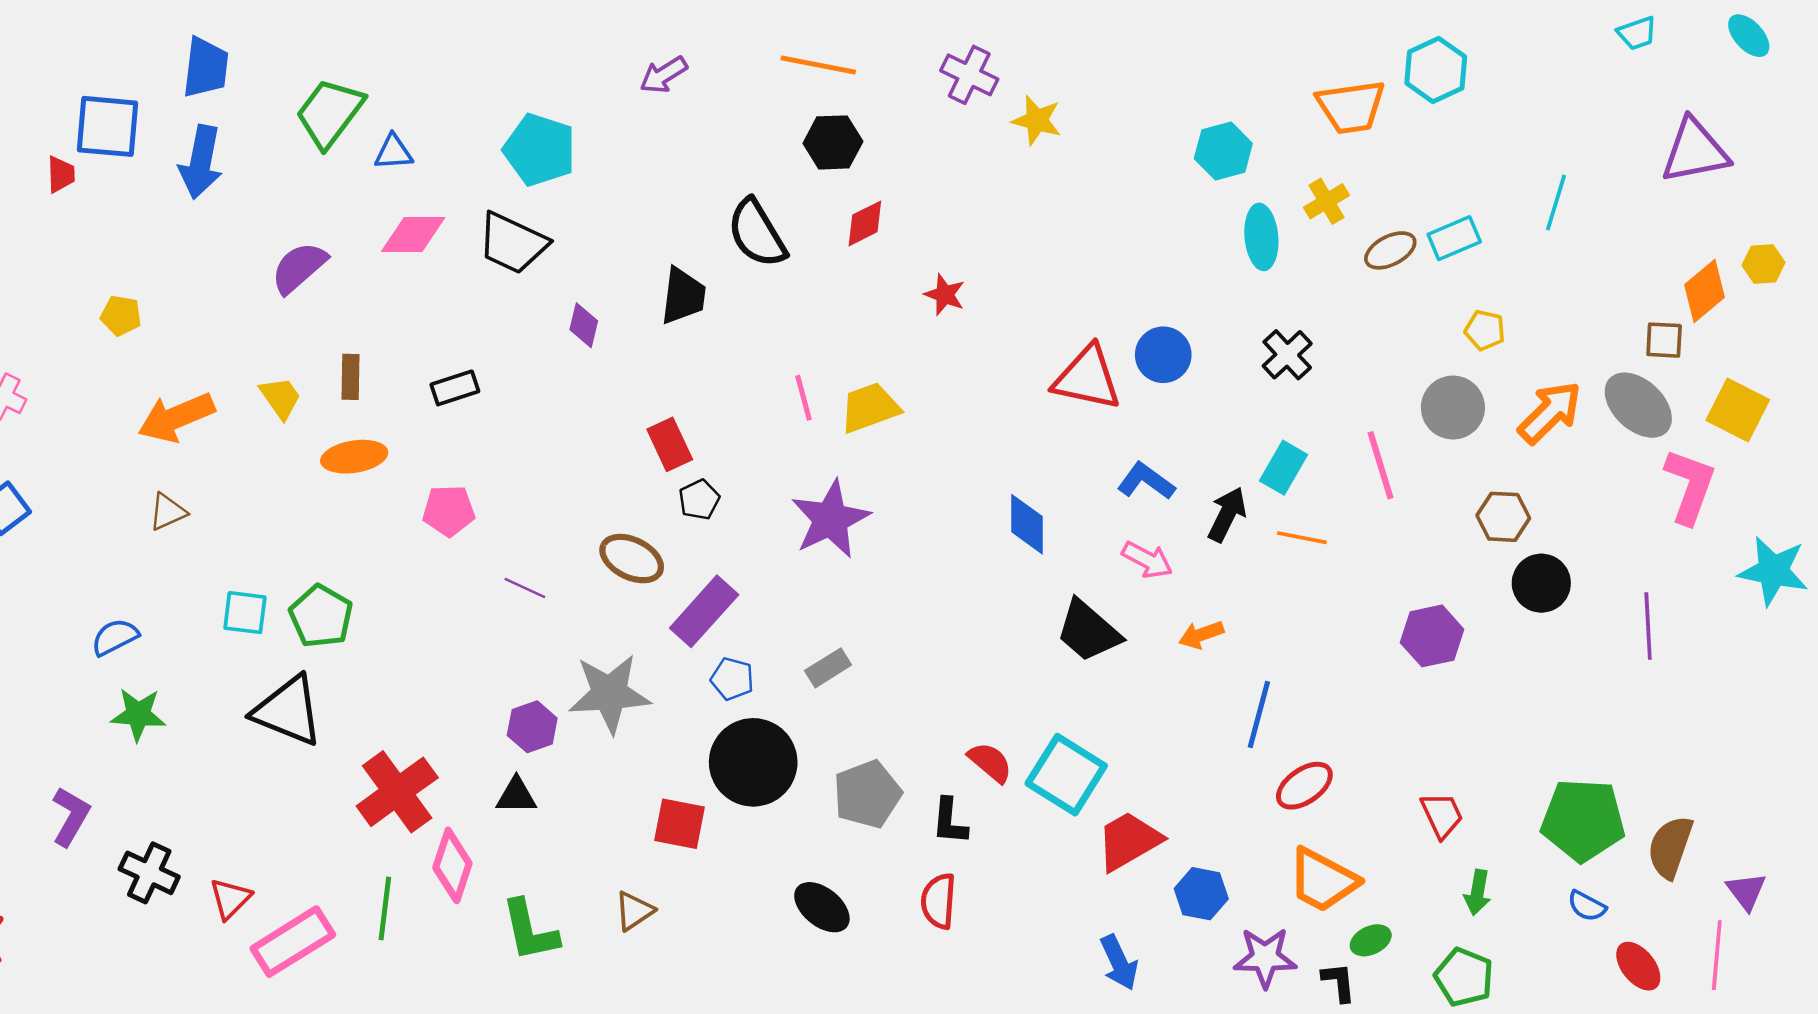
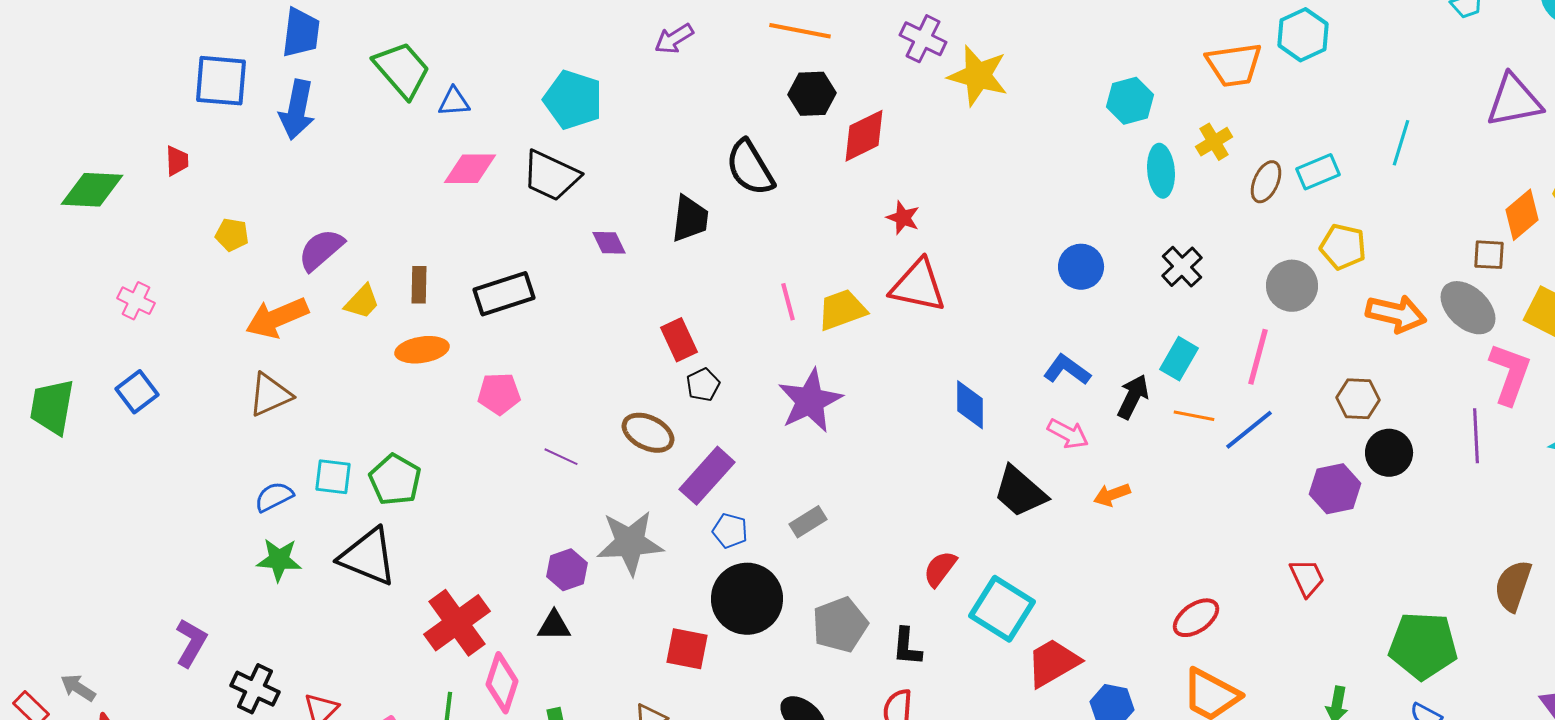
green trapezoid: (330, 113) -> (402, 70), turned 102
yellow star: (1037, 120) -> (978, 76), size x1.5
red trapezoid: (61, 174) -> (177, 161), moved
red diamond: (865, 223) -> (864, 136), moved, size x1.4
brown ellipse: (1390, 250) -> (1266, 182), turned -39
purple semicircle: (299, 268) -> (321, 250), moved
purple diamond: (584, 325) -> (609, 243), turned -39
yellow pentagon: (1485, 330) -> (1343, 247), size x1.4
red triangle: (1087, 378) -> (918, 286), moved
black rectangle: (455, 388) -> (504, 294), size x1.5
yellow trapezoid: (281, 398) -> (362, 302), turned 78
gray circle: (1453, 408) -> (1292, 286), moved
orange arrow: (1550, 412) -> (1396, 314), turned 58
pink line: (1380, 465) -> (1258, 357), turned 32
brown triangle: (168, 512) -> (270, 395), size x1.4
purple line: (1648, 626) -> (1476, 436), moved
purple hexagon: (1432, 636) -> (1335, 489), moved
blue semicircle: (115, 637) -> (274, 497), moved
green star: (138, 714) -> (279, 560), moved
blue line: (1259, 714) -> (1249, 430), moved, turned 36
red semicircle: (990, 762) -> (940, 569), moved, turned -93
red trapezoid: (1442, 815) -> (1307, 578), moved
brown semicircle: (1670, 847) -> (1513, 586), moved

